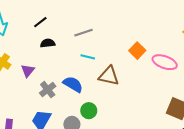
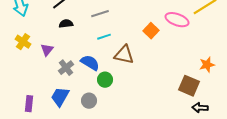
cyan line: (88, 57) -> (104, 37), turned -32
pink ellipse: (165, 62) -> (177, 20), moved
green circle: (89, 111) -> (105, 80), moved

